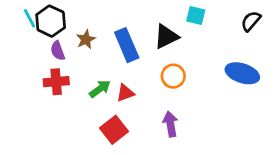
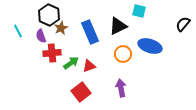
cyan line: (29, 18) -> (18, 31), moved
black hexagon: (51, 21) -> (49, 15), moved
black semicircle: (251, 21) -> (183, 24), moved
blue ellipse: (242, 73) -> (150, 46), moved
red cross: (56, 82) -> (52, 53), moved

